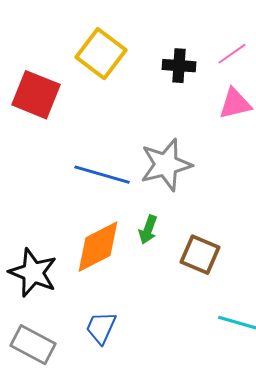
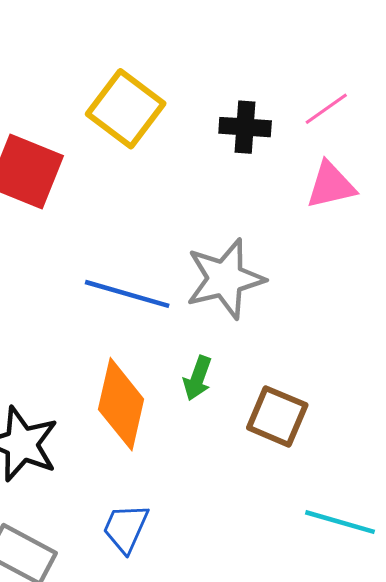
orange diamond: (98, 247) -> (121, 404), turned -50

